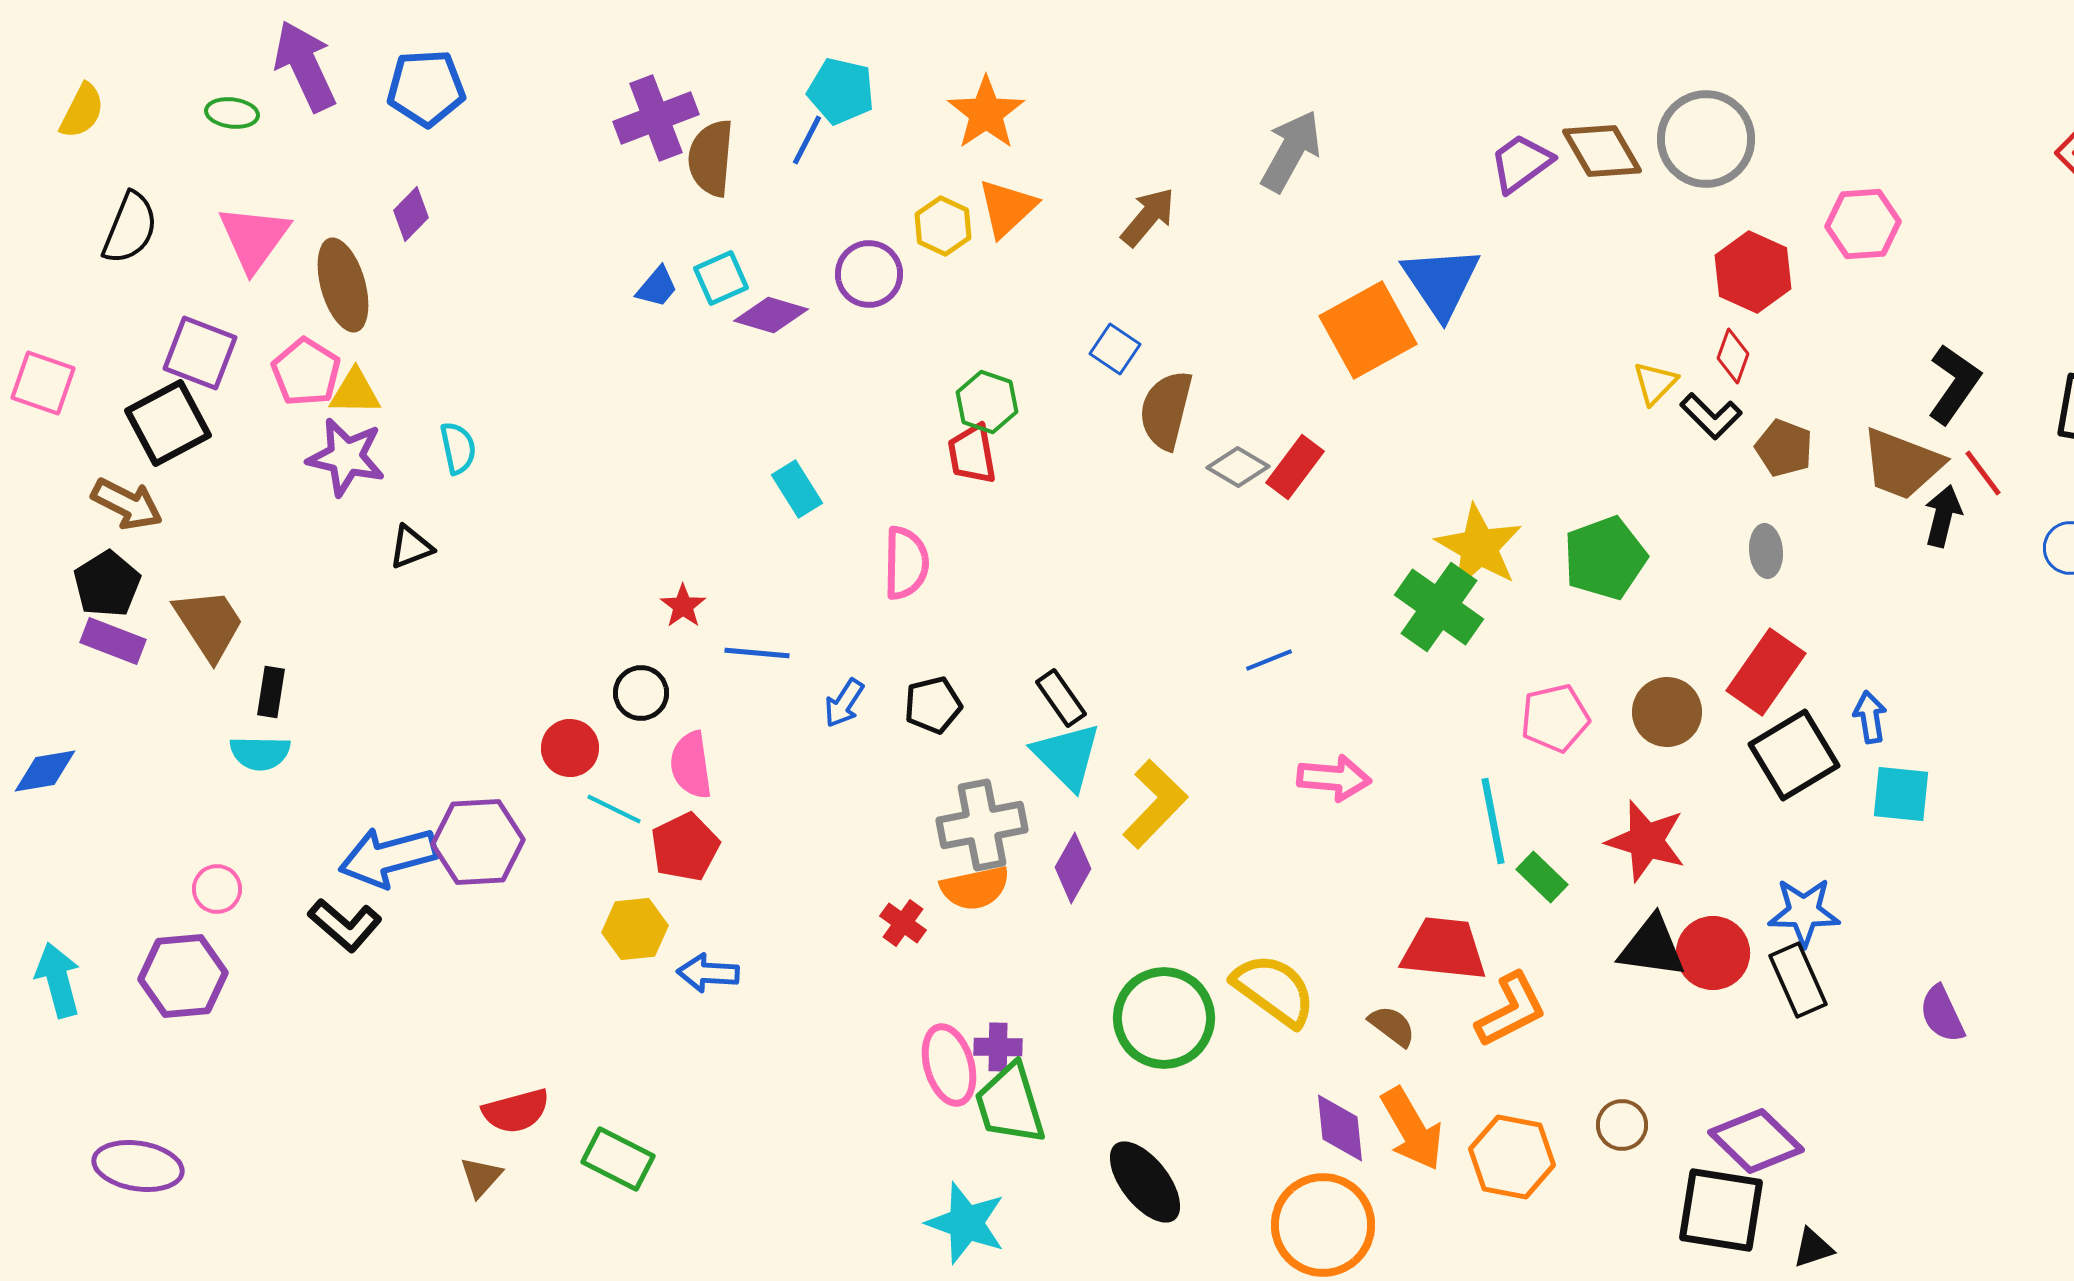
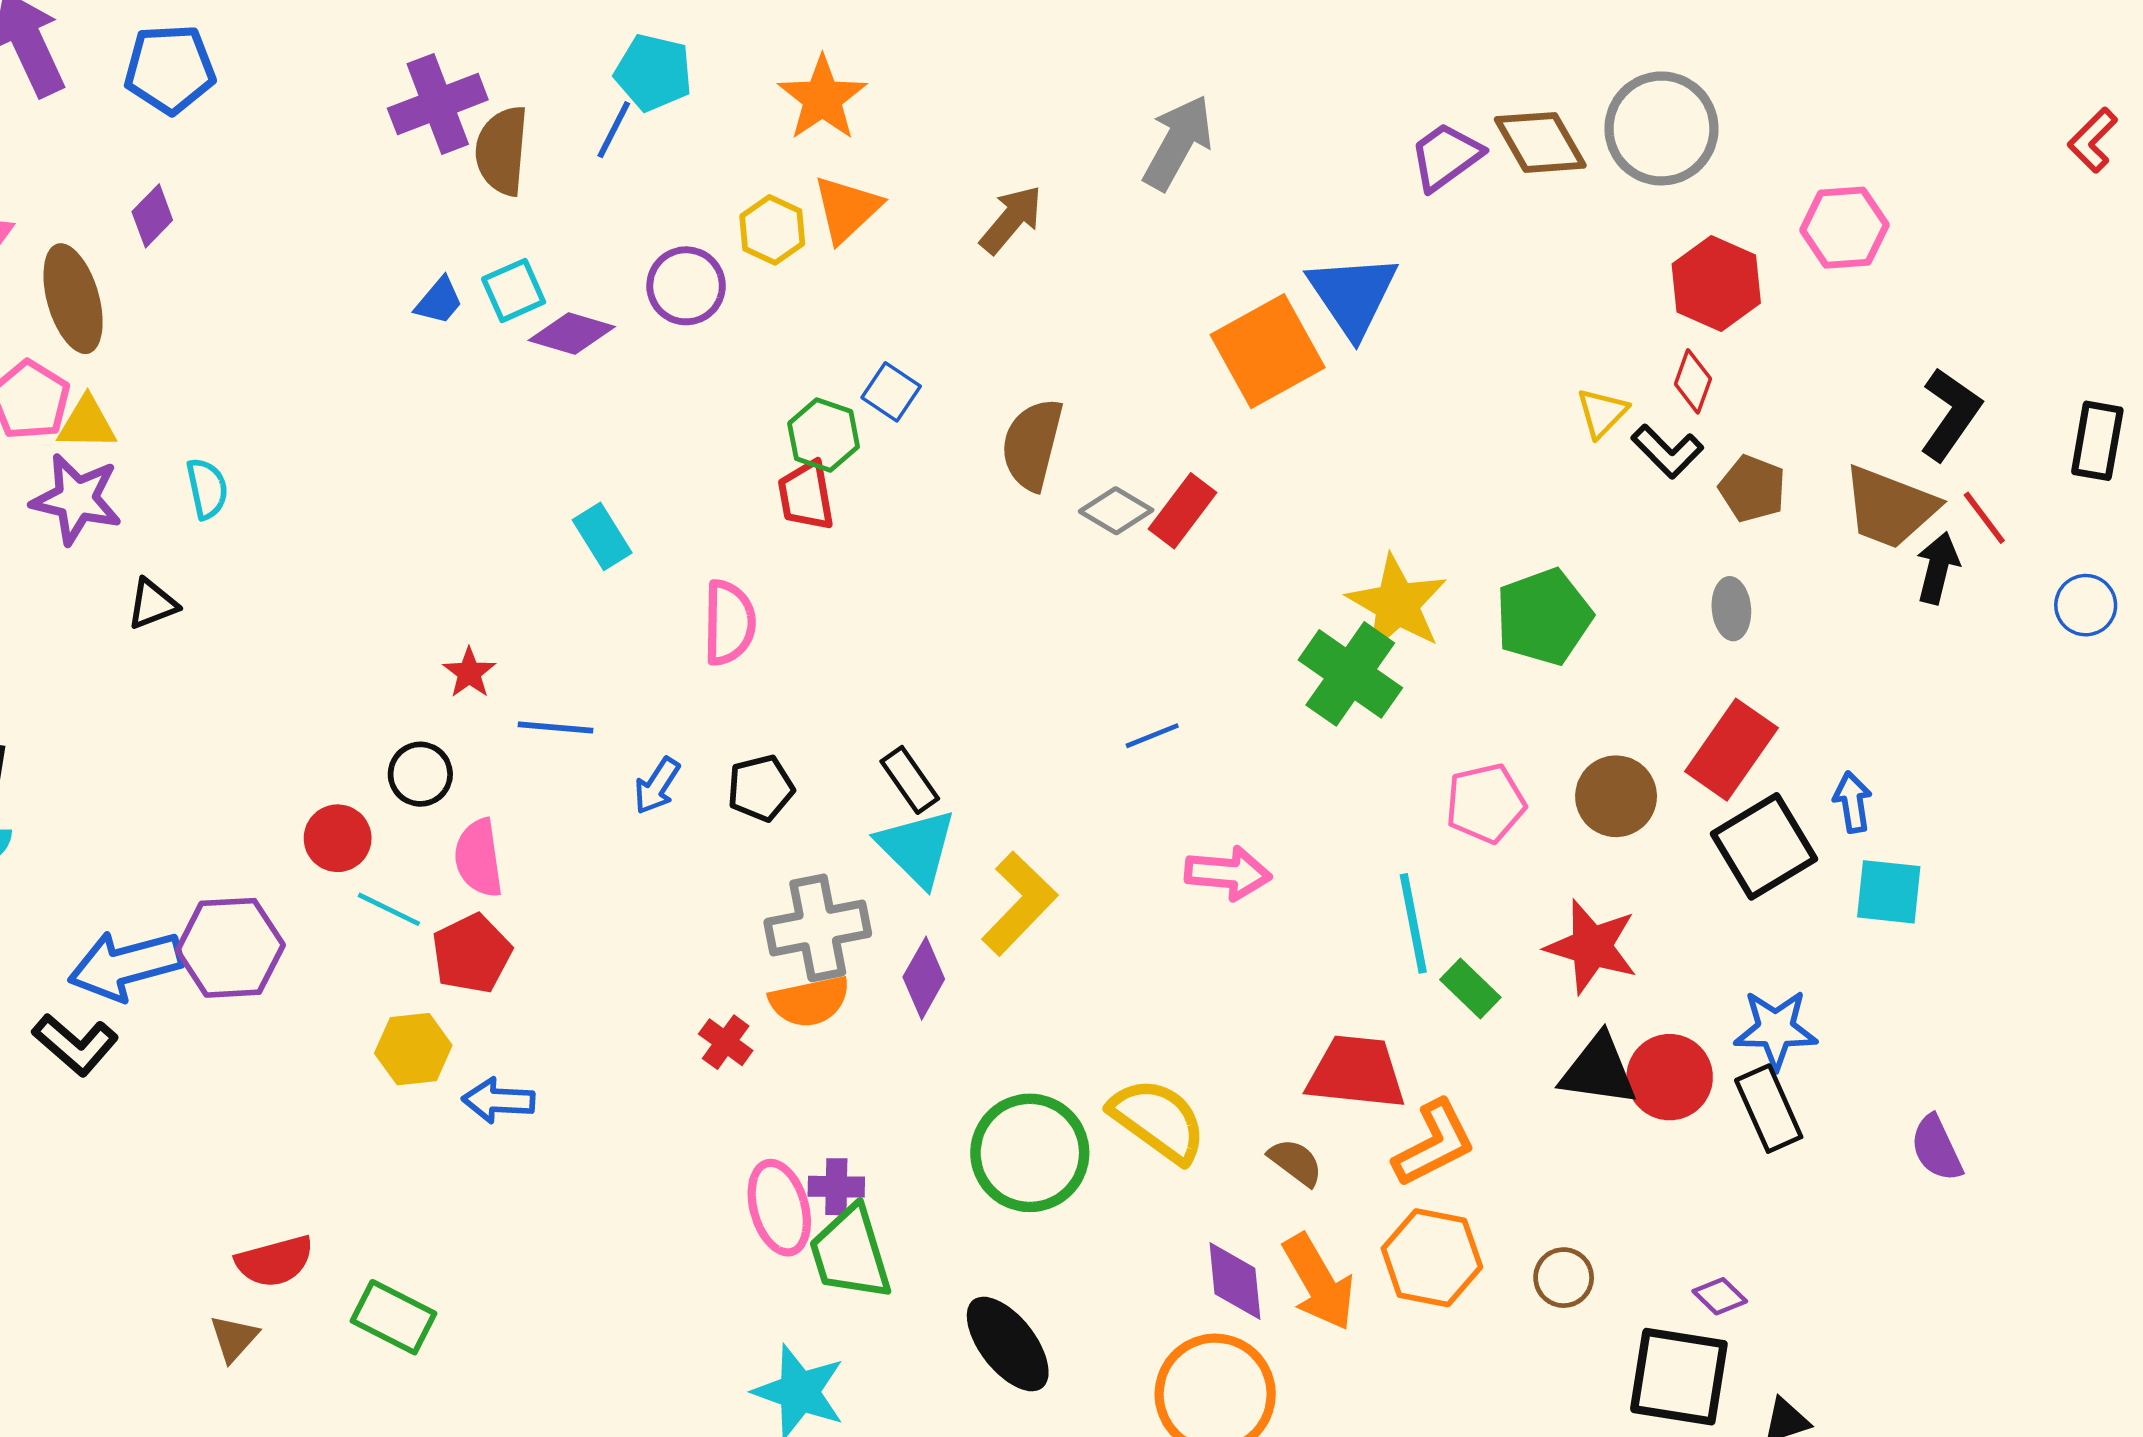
blue square: (1115, 349) -> (891, 392), moved
purple diamond: (1756, 1141) -> (1720, 1296), size x0.5
orange hexagon: (1512, 1157) -> (1432, 1258), moved

